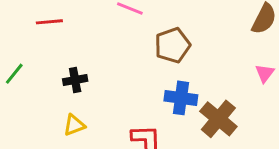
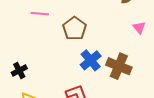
blue cross: (181, 98) -> (91, 60), turned -30

